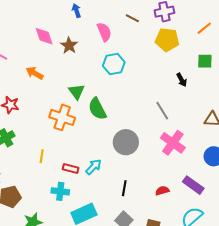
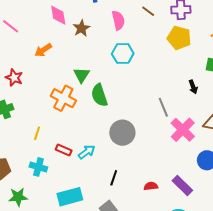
orange arrow: (35, 73) -> (43, 50), turned -72
black arrow: (182, 80) -> (193, 87), moved
pink cross: (173, 143) -> (183, 130), moved
cyan cross: (60, 191) -> (38, 167), moved

